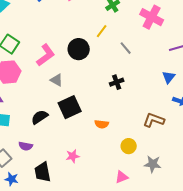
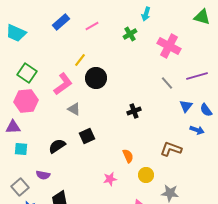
yellow line: (102, 31) -> (80, 60), moved
gray line: (126, 48) -> (167, 83), moved
black square: (70, 107) -> (87, 136), size x0.7
orange semicircle: (102, 124) -> (128, 156), moved, turned -120
pink star: (73, 156) -> (110, 179), moved

